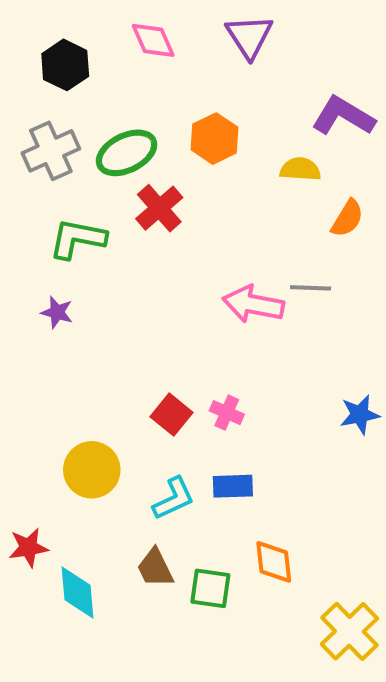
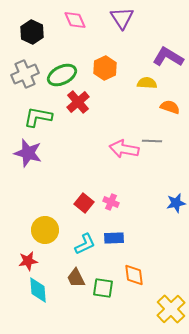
orange semicircle: (347, 218) -> (170, 107), turned -102
purple star: (57, 312) -> (28, 153), size x1.8
red star: (28, 548) -> (28, 261), moved

